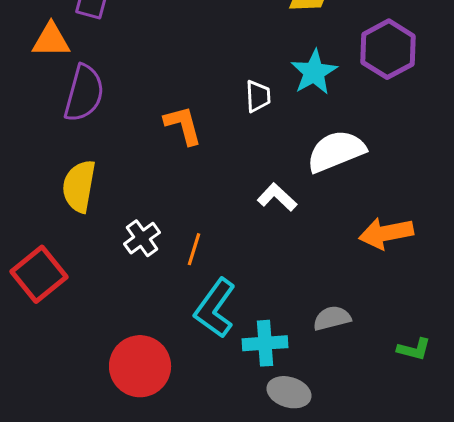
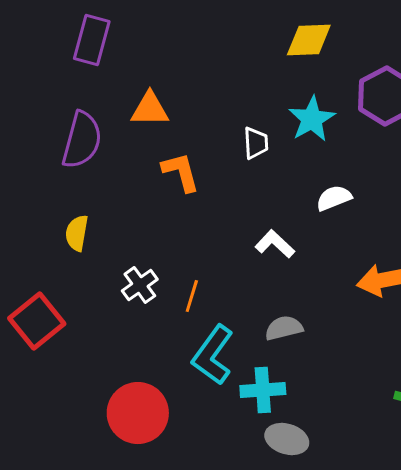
orange triangle: (51, 40) -> (150, 109), moved
white semicircle: (336, 151) -> (334, 198), size x0.6
yellow semicircle: (79, 186) -> (77, 233), size x0.7
gray semicircle: (332, 318) -> (284, 328), moved

